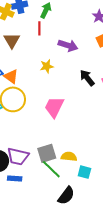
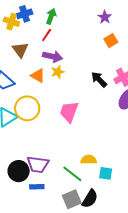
red line: (39, 28) -> (47, 35), turned 40
purple arrow: (68, 46) -> (53, 56), moved
orange triangle: (11, 77) -> (38, 76), moved
gray square: (47, 153) -> (72, 199), moved

